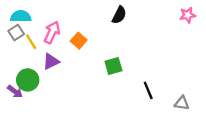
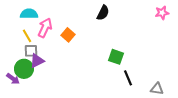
cyan semicircle: (21, 16) -> (29, 14), moved
gray square: (16, 32) -> (31, 51), moved, turned 32
purple triangle: (51, 61) -> (37, 61), moved
green square: (113, 66) -> (116, 57), moved, turned 35

